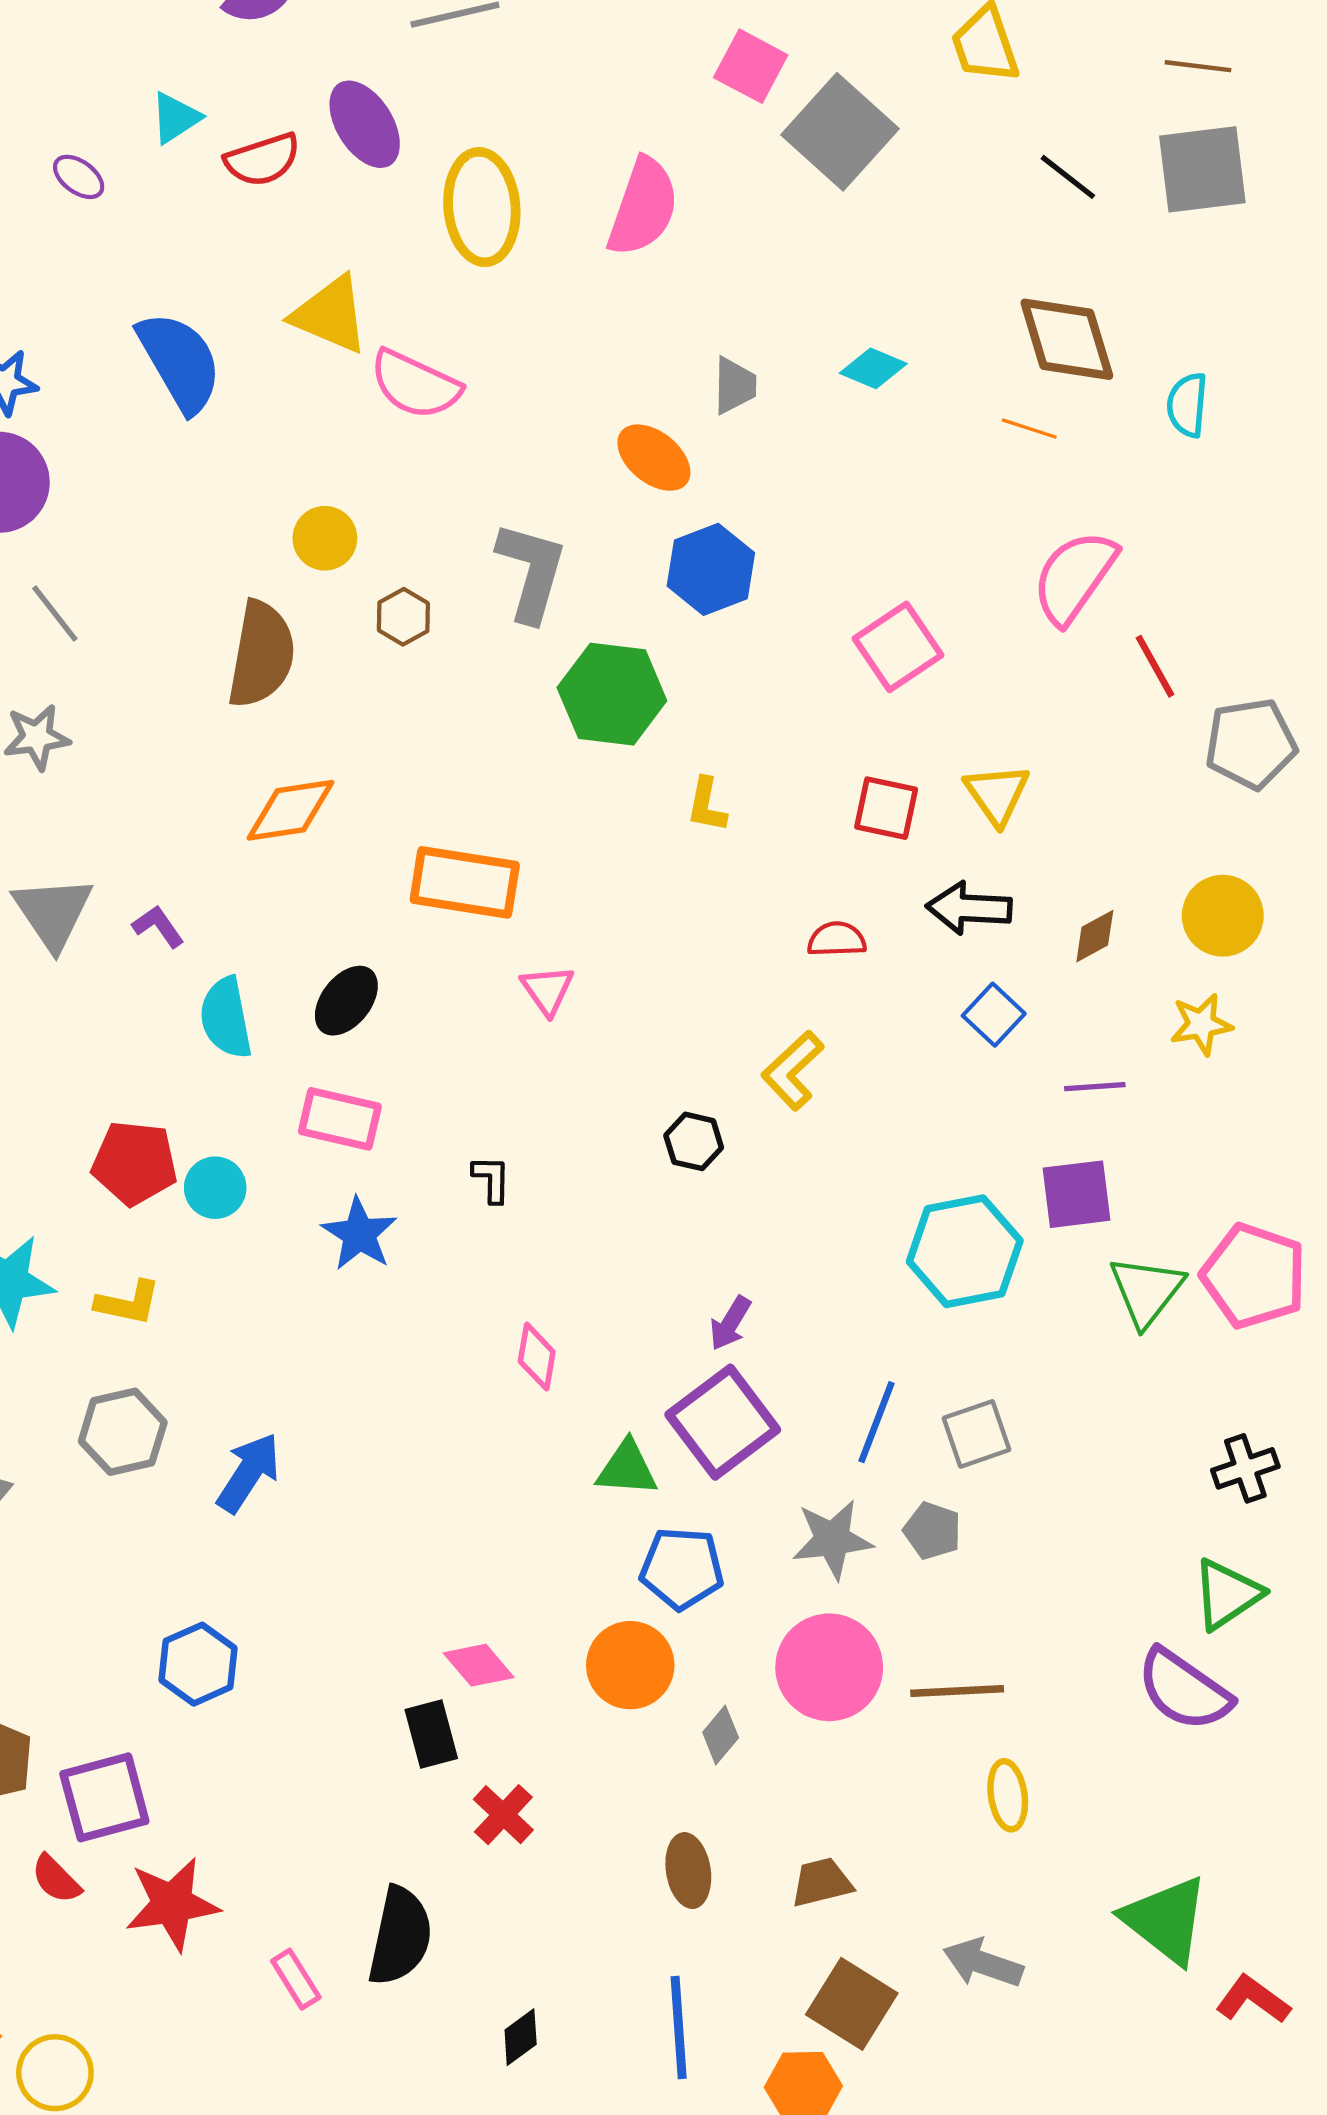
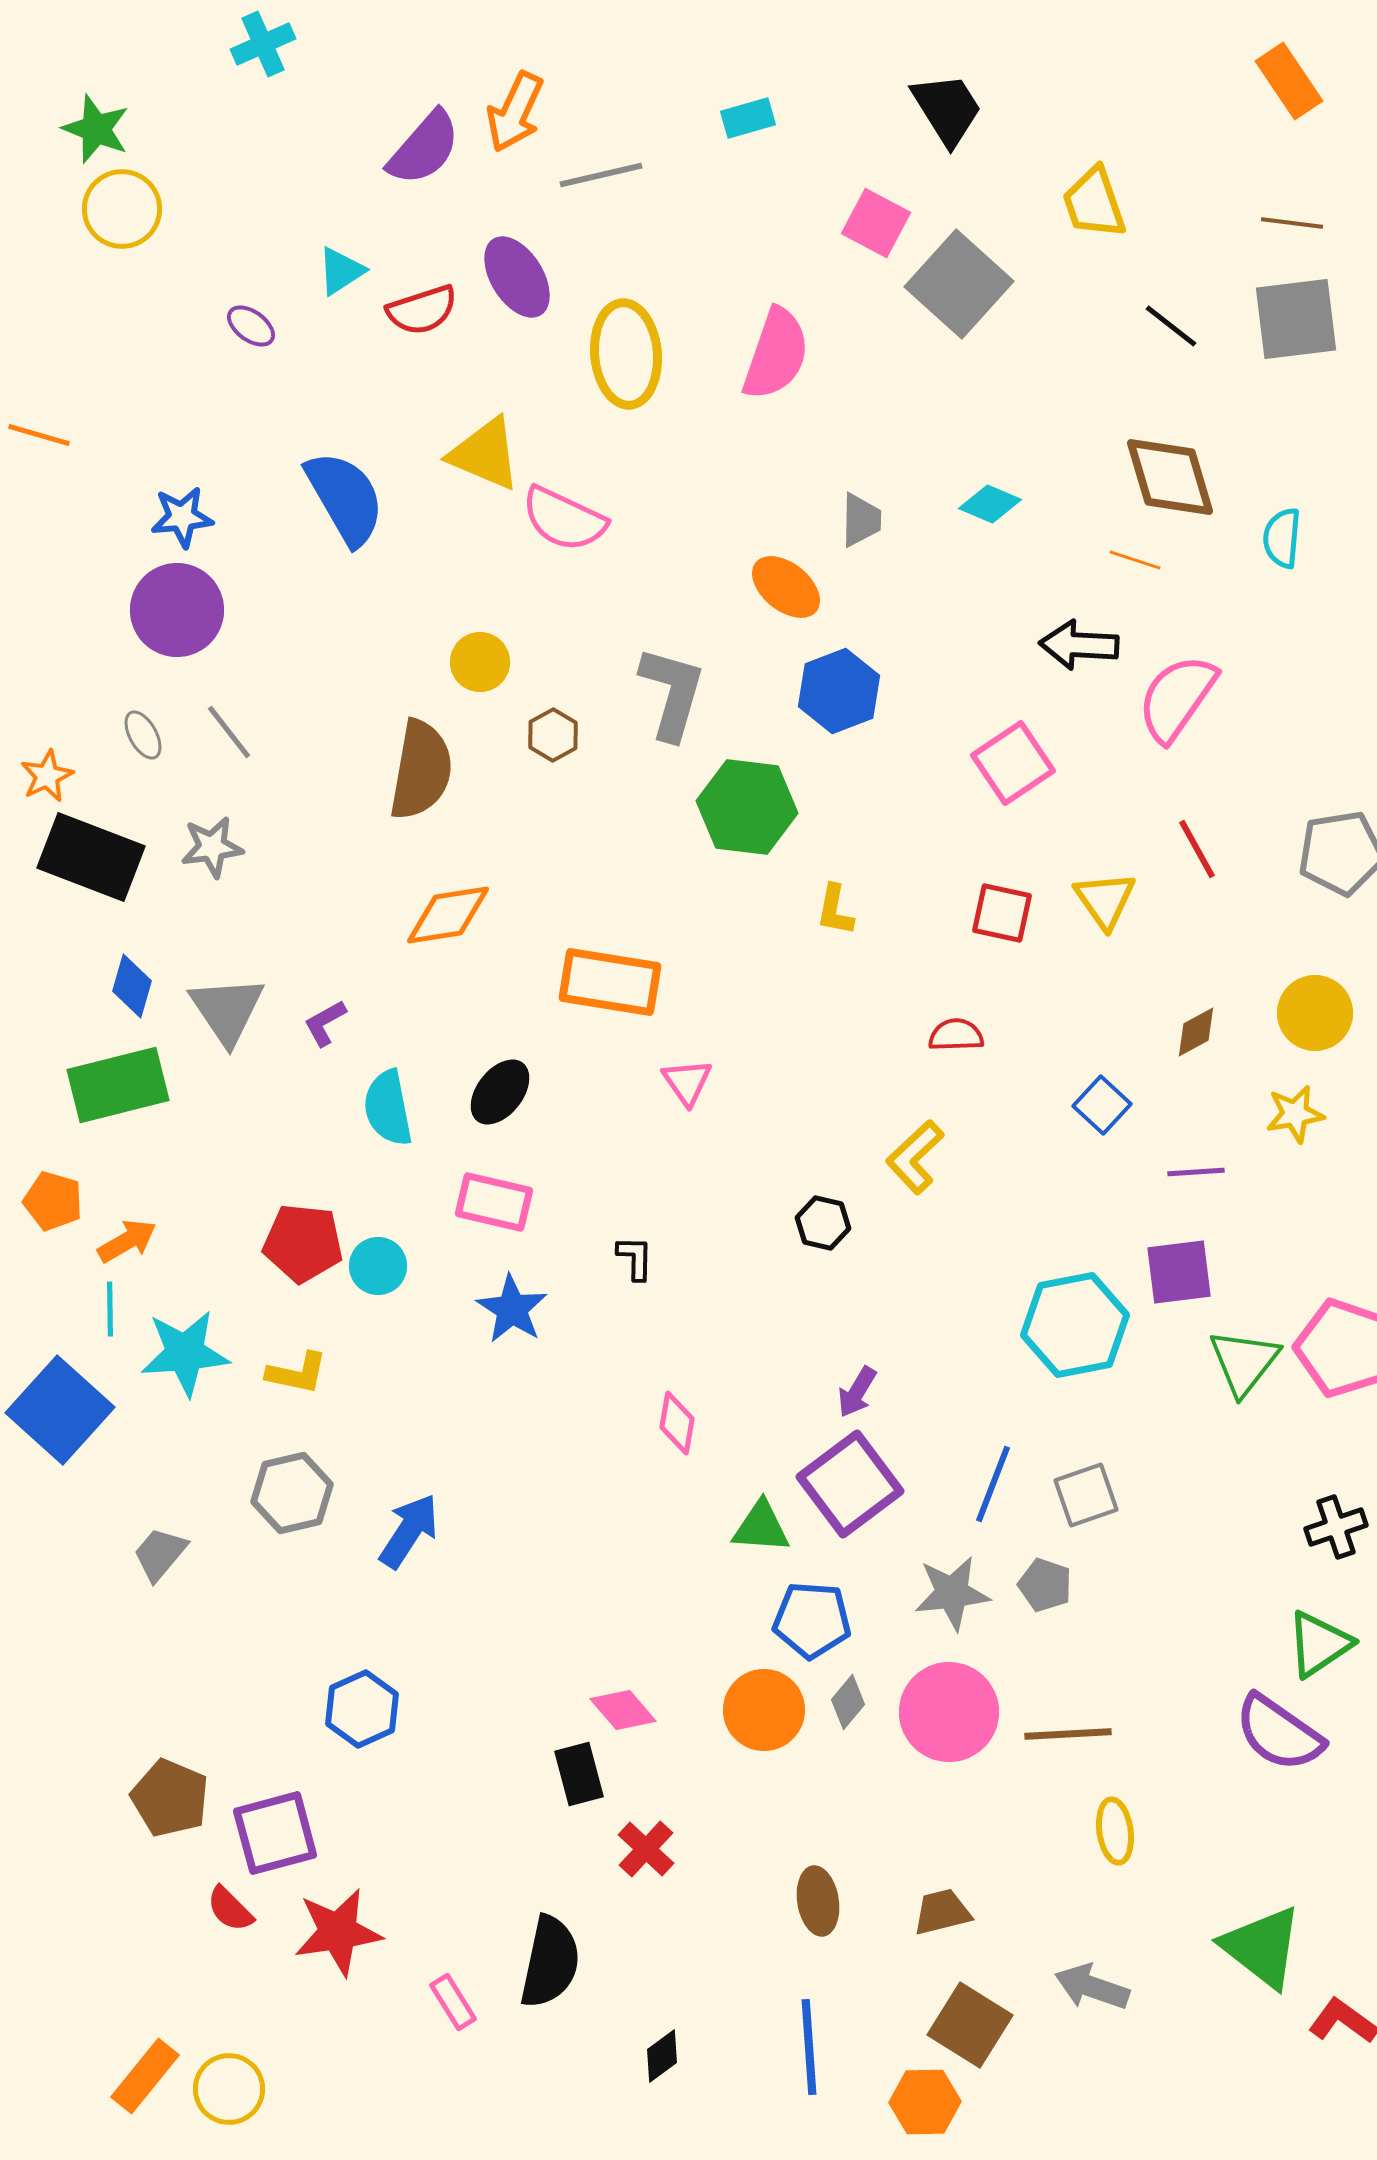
red line: (1155, 666) -> (1197, 849), moved
black arrow: (969, 908) -> (1079, 645), moved
purple L-shape: (158, 926) -> (325, 1023), turned -84
gray diamond: (721, 1735) -> (848, 1702), moved

